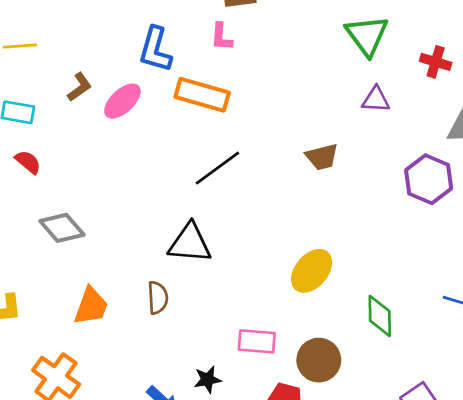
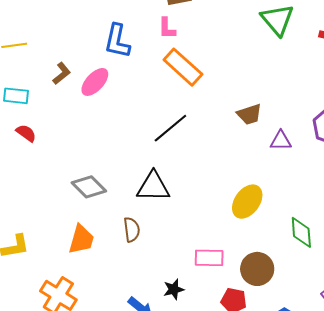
orange rectangle: (202, 95) -> (183, 67), moved, turned 30
purple triangle: (376, 100) -> (281, 141), moved
gray diamond: (62, 228) -> (89, 187), moved

